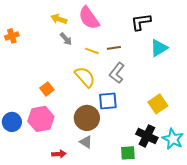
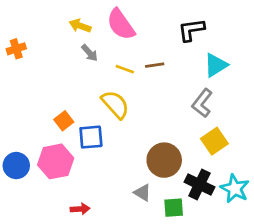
gray L-shape: (117, 73) -> (202, 103), moved
blue square: (108, 101) -> (91, 137), moved
brown circle: (87, 118) -> (164, 160), moved
gray triangle: (86, 142) -> (142, 193), moved

